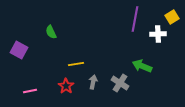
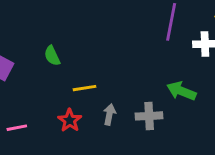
green semicircle: (51, 32) -> (52, 56), moved
gray cross: (120, 83) -> (149, 116), turned -36

